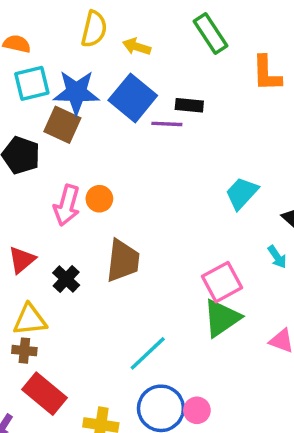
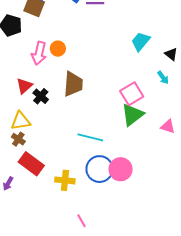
red triangle: (22, 260) -> (24, 86), moved
brown cross: (24, 351) -> (18, 139), turned 32
cyan line: (148, 353) -> (90, 137), turned 60
pink circle: (197, 410) -> (121, 169), size x1.5

